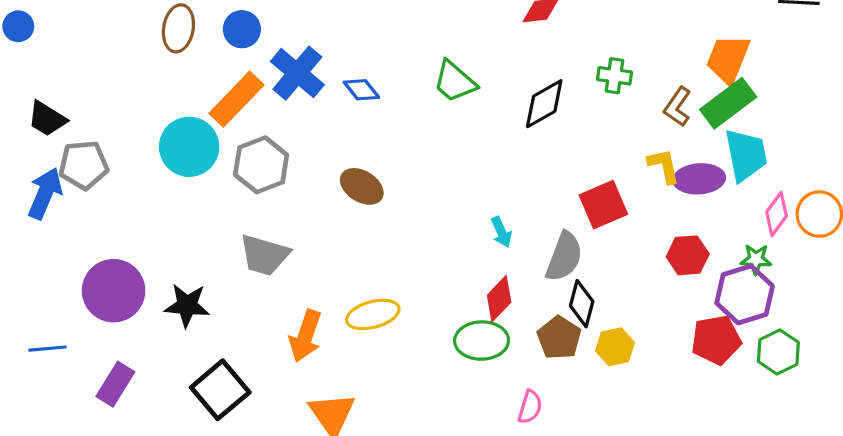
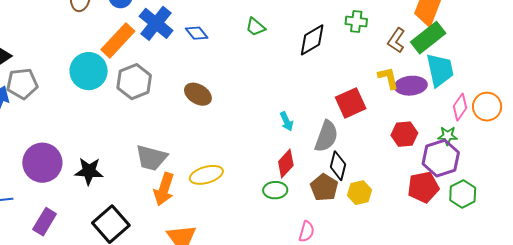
green trapezoid: (455, 82) -> (255, 27), size x0.7
gray trapezoid: (264, 255) -> (151, 158), moved
green ellipse: (482, 341) -> (275, 190), size x0.7

